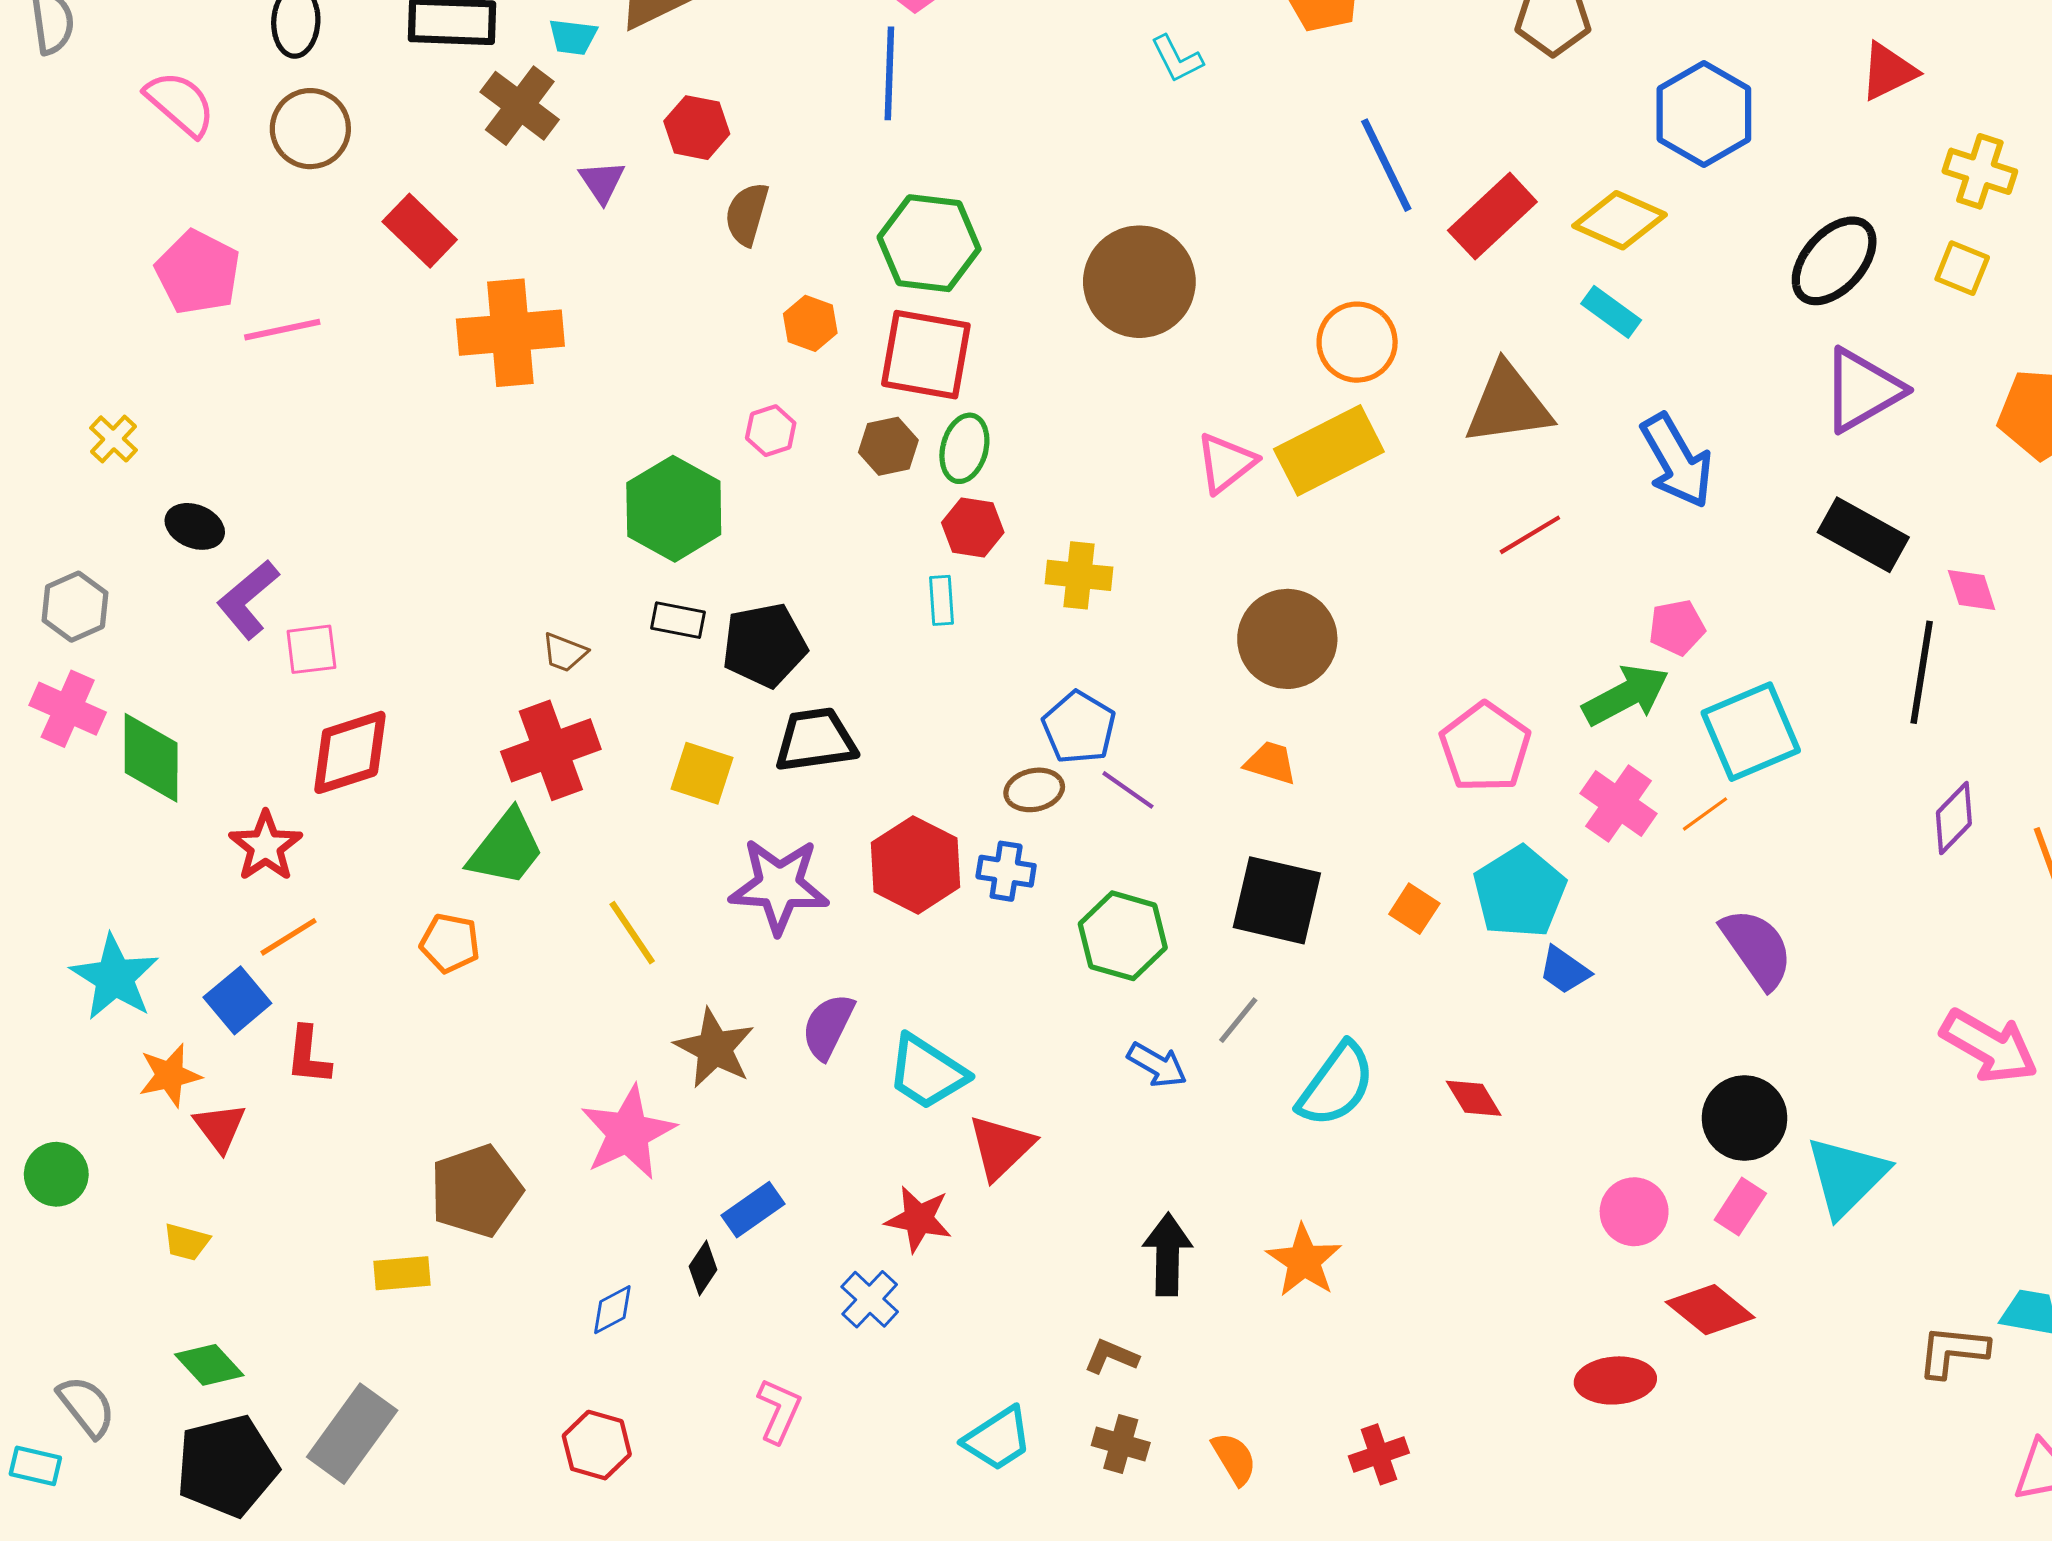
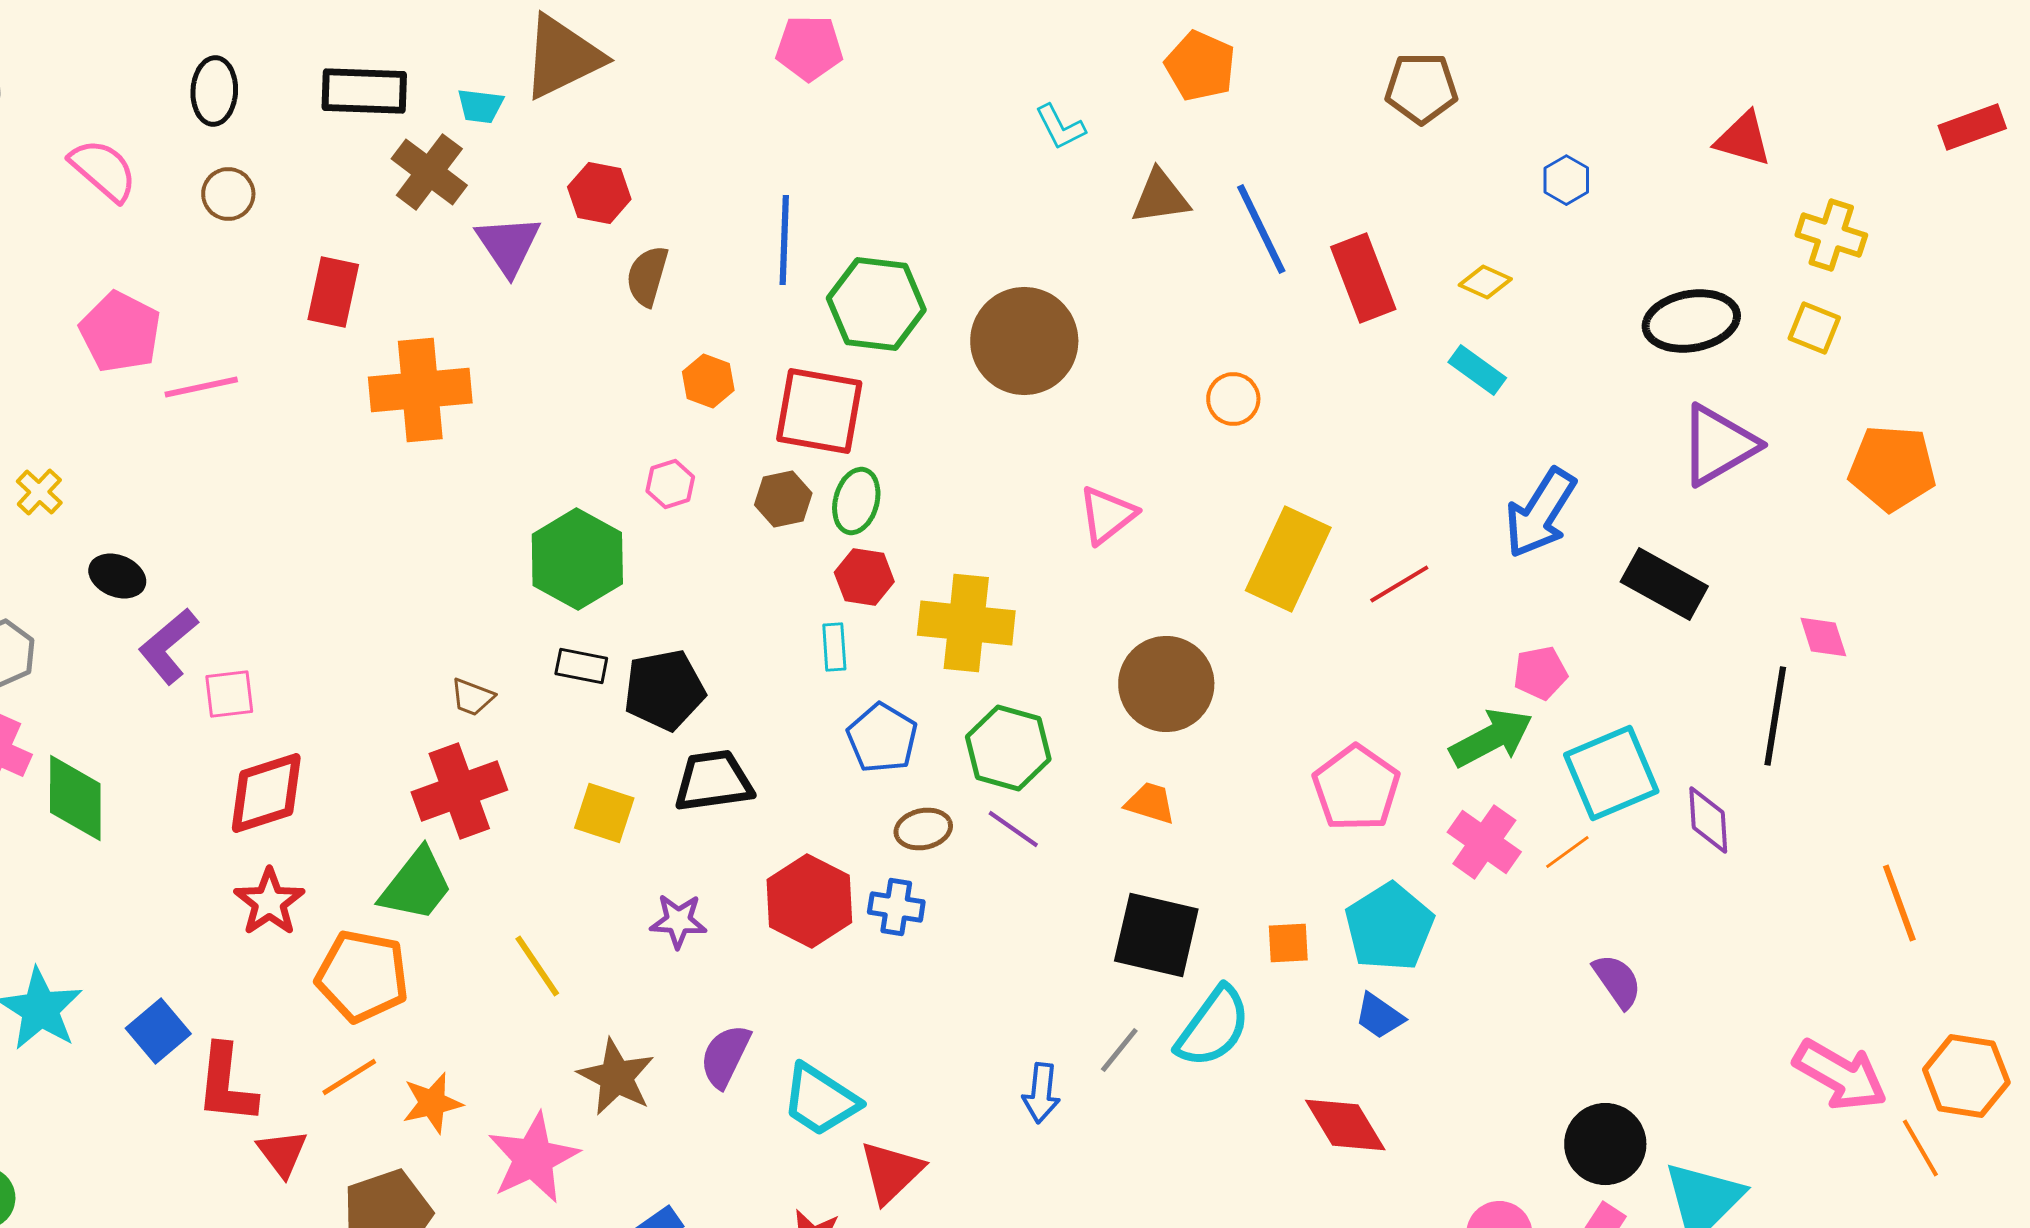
red triangle: (1888, 71) -> (1743, 139), turned 42
blue line: (889, 73) -> (784, 240), moved
blue hexagon: (1704, 114) -> (1566, 180), size x0.5
brown circle: (310, 129) -> (228, 194), size x0.7
purple triangle: (602, 182) -> (508, 245), size x1.5
red rectangle: (1492, 216) -> (1363, 278), turned -68
yellow diamond: (1620, 220) -> (1485, 282), size x0.6
red rectangle: (420, 231) -> (333, 292), turned 58
green hexagon: (929, 243) -> (876, 304), moved
black ellipse: (1834, 261) -> (1691, 321), turned 38
orange circle: (1357, 342) -> (1233, 399), size x0.7
brown triangle: (1508, 405) -> (1160, 197), moved, size x0.7
yellow rectangle: (1329, 450) -> (1288, 559), moved, turned -38
blue arrow: (1677, 461) -> (1540, 513), turned 62
black rectangle: (1863, 535) -> (1664, 584), moved
yellow cross: (1079, 575) -> (966, 623), size x1.5
blue pentagon: (1079, 727) -> (882, 738), moved
purple diamond: (1954, 818) -> (1708, 820), moved, turned -48
red star: (266, 846) -> (269, 902), moved
purple star: (779, 886) -> (678, 921), size x0.6
orange square: (1414, 909) -> (1288, 943), turned -36
green hexagon: (1123, 936) -> (1008, 748), moved
orange line: (288, 937) -> (349, 1077), moved
orange pentagon: (450, 943) -> (362, 976), size x1.6
purple semicircle: (1757, 948) -> (1617, 981), size x0.7
blue trapezoid: (1564, 970) -> (1379, 1016), moved
red L-shape: (308, 1056) -> (226, 1084), size x1.4
blue arrow: (1157, 1065) -> (1041, 1093), turned 66
orange star: (170, 1075) -> (432, 1103), moved
cyan semicircle: (1336, 1085) -> (1213, 1027), moved
red diamond: (1474, 1098) -> (1345, 1125), size x1.5
red triangle: (220, 1127) -> (282, 1153), moved

